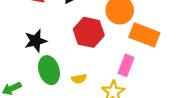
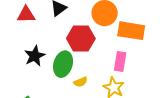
green ellipse: (49, 70) -> (63, 64), moved, turned 45

